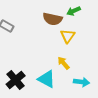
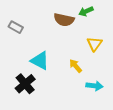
yellow triangle: (68, 36) -> (94, 44), moved
cyan triangle: (47, 79) -> (40, 61), moved

